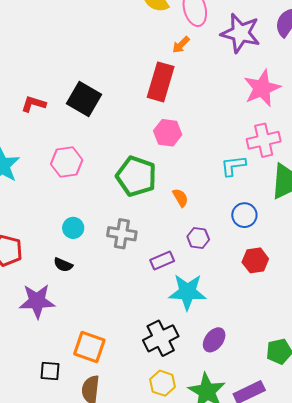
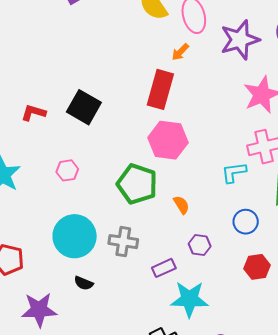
purple star: (240, 33) -> (240, 40), turned -30
pink hexagon: (168, 133) -> (168, 140), size x1.4
pink hexagon: (67, 162) -> (67, 170), size x0.7
cyan circle: (73, 228) -> (75, 236), size x2.0
black semicircle: (63, 265) -> (84, 283), moved

